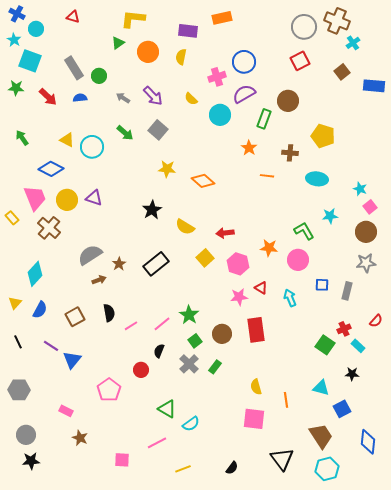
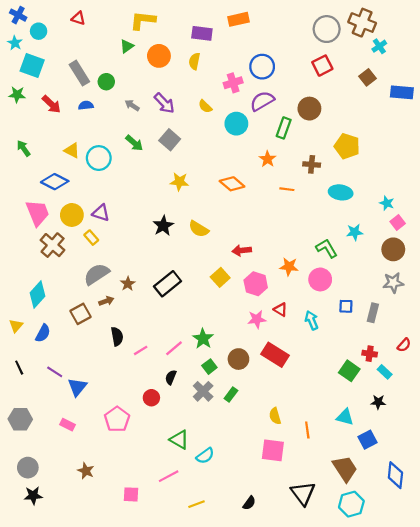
orange diamond: (203, 181) -> (232, 184), moved
yellow rectangle: (12, 218) -> (91, 238), moved
yellow semicircle: (185, 227) -> (199, 229), moved
brown square: (75, 317) -> (80, 314), moved
red cross: (344, 329) -> (370, 354), turned 32
red rectangle: (256, 330) -> (275, 355), turned -50
pink rectangle: (66, 411) -> (68, 425), moved

